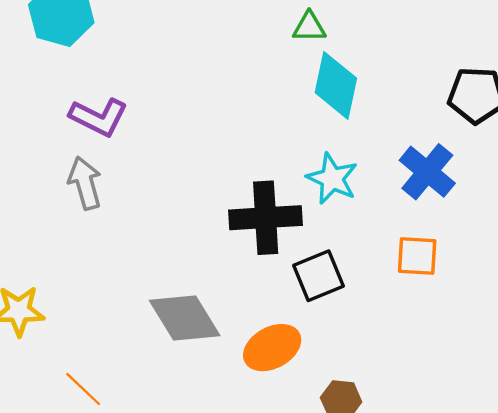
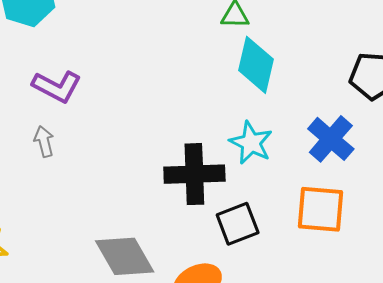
gray arrow: (85, 183) -> (44, 141), size x0.7
orange square: (417, 256) -> (321, 209), size x1.4

